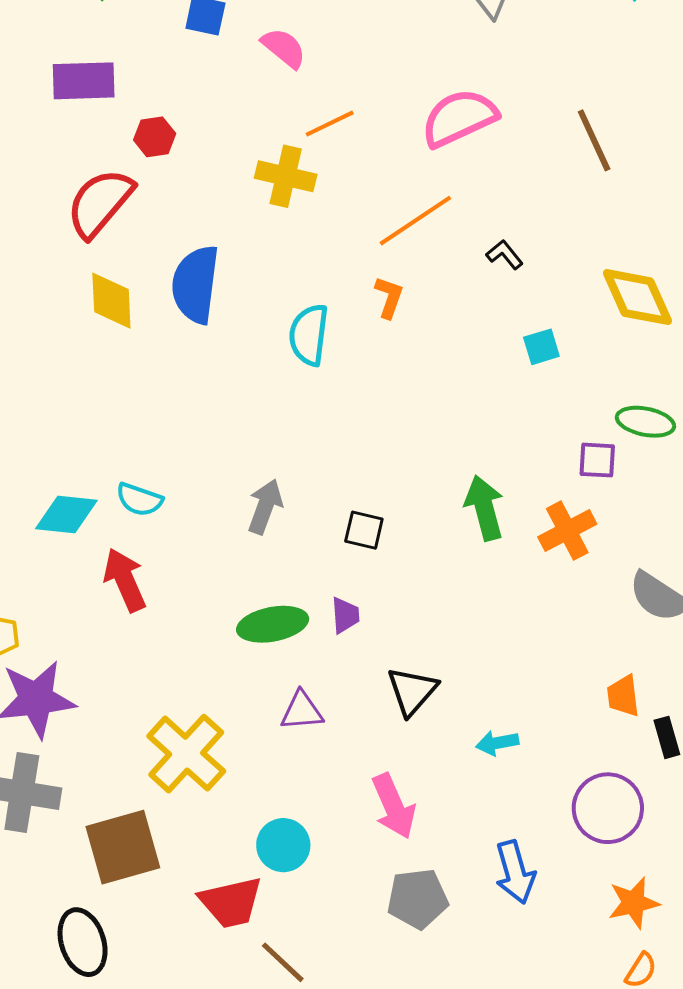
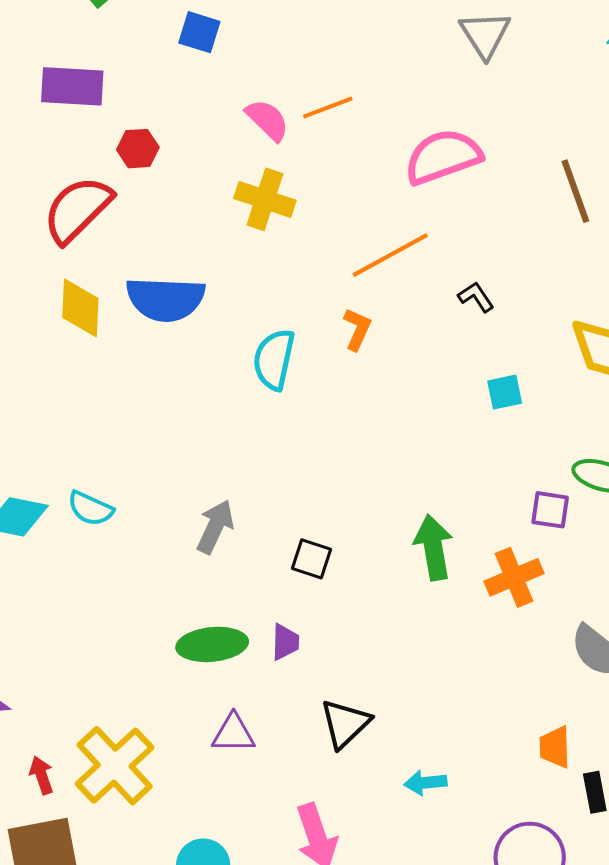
pink semicircle: (284, 48) -> (267, 120), moved
orange line: (330, 124) -> (328, 108), moved
blue semicircle: (195, 284) -> (166, 299), turned -100
red arrow: (125, 580) -> (41, 775), moved, size x0.6

